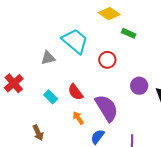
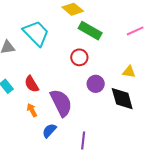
green rectangle: (129, 33) -> (90, 31), size x1.6
red circle: (107, 60) -> (79, 57), moved

